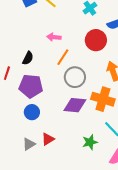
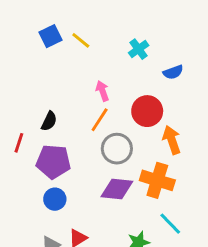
pink arrow: (54, 37) -> (102, 91), moved, turned 64
red circle: (96, 40) -> (147, 111), moved

